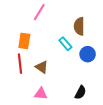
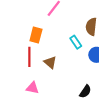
pink triangle: (41, 94) -> (32, 88), moved

